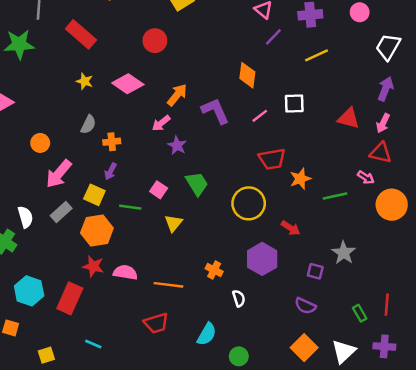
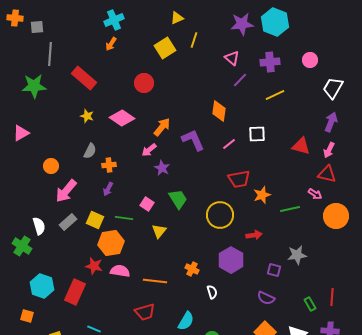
yellow square: (94, 195) -> (95, 220), moved
red arrow: (291, 228) -> (254, 235), turned -42
orange hexagon: (97, 231) -> (111, 243), moved
gray star: (344, 253) -> (297, 255), turned 30

